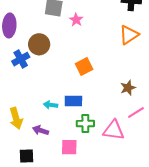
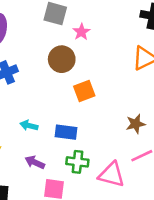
brown circle: (39, 44) -> (62, 59), moved
cyan arrow: (51, 105) -> (29, 126), moved
purple arrow: (41, 130) -> (35, 162), moved

